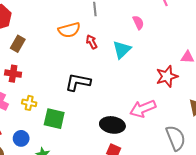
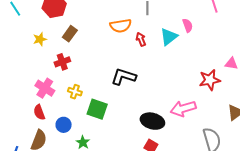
cyan triangle: (122, 50) -> (169, 37), moved
red cross: (13, 74) -> (62, 62), turned -35

